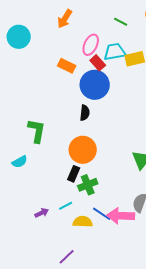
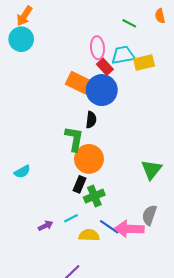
orange arrow: (65, 19) -> (24, 16), moved
pink ellipse: (91, 45) -> (97, 48), turned -30
orange rectangle: (67, 66) -> (81, 84), moved, size x1.5
green L-shape: (37, 131) -> (74, 139), moved

